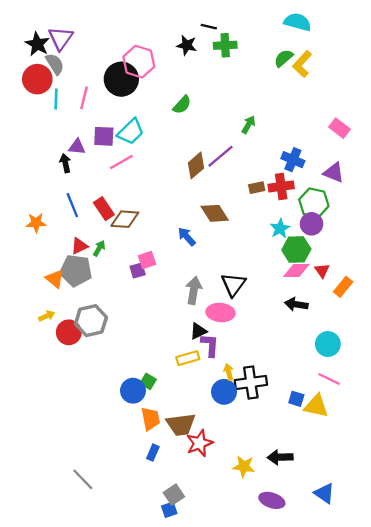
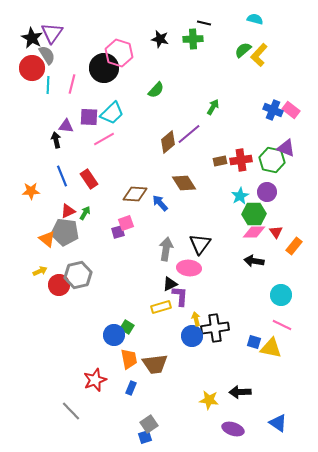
cyan semicircle: (298, 22) -> (255, 19), size x0.7
black line: (209, 27) -> (204, 23), moved
blue cross: (293, 160) -> (273, 110), moved
green hexagon: (314, 203) -> (272, 160), moved
brown diamond: (125, 219) -> (135, 194), moved
red star: (200, 443) -> (95, 380), moved

